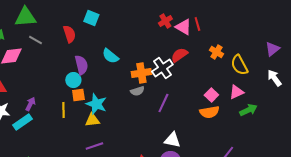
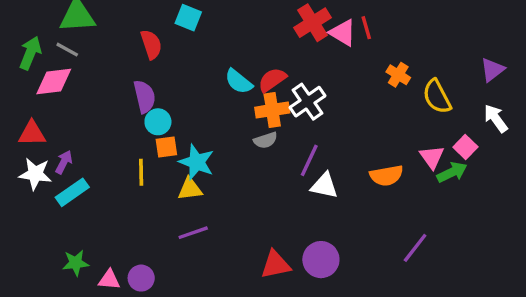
red cross: (165, 21) -> (313, 23), size x1.5
gray line: (35, 40) -> (67, 50), moved
red semicircle: (179, 55) -> (272, 80), moved
cyan semicircle: (110, 56) -> (239, 81), moved
purple semicircle: (81, 65) -> (145, 97), moved
pink triangle: (236, 92) -> (432, 157), moved, turned -42
pink square: (211, 95) -> (465, 147), moved
purple arrow: (30, 104) -> (64, 162), moved
white triangle: (172, 140) -> (324, 186), moved

